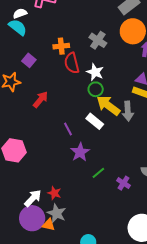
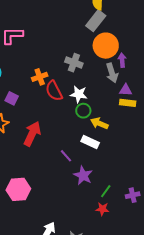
red arrow: (40, 99) -> (32, 134), size x1.4
yellow arrow: (108, 105) -> (99, 123), size x0.7
gray arrow: (128, 111) -> (112, 73), moved
purple cross: (124, 183) -> (133, 195), turned -32
red star: (54, 193) -> (102, 209), moved

